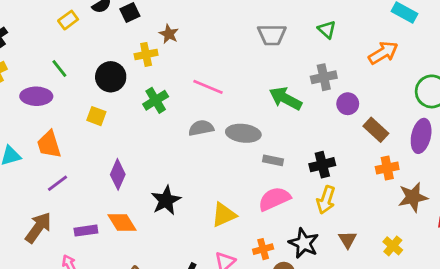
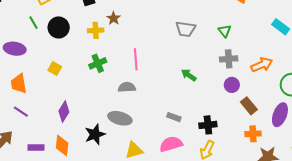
orange arrow: (383, 53) -> (262, 65), moved
green line: (59, 69) -> (34, 23), moved
black circle: (111, 77) -> (59, 27), moved
gray cross: (324, 77) -> (229, 59), moved
pink line: (208, 87) -> (136, 59), turned 55
green arrow: (285, 99) -> (189, 75), size x0.7
gray ellipse: (243, 133) -> (120, 118), moved
purple line: (58, 183) -> (21, 112), turned 63
orange diamond: (122, 222) -> (62, 145), turned 30

